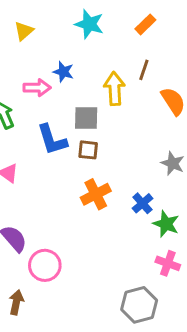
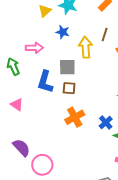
yellow triangle: (24, 31) -> (45, 11), moved
blue star: (63, 72) -> (63, 32), moved
blue L-shape: (52, 140) -> (45, 82), turned 35

